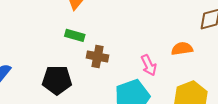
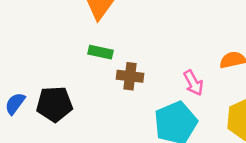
black pentagon: (57, 80) -> (54, 104), moved

